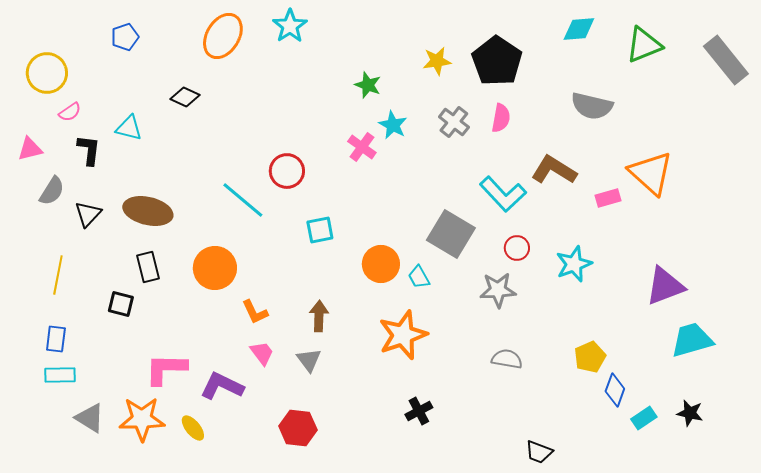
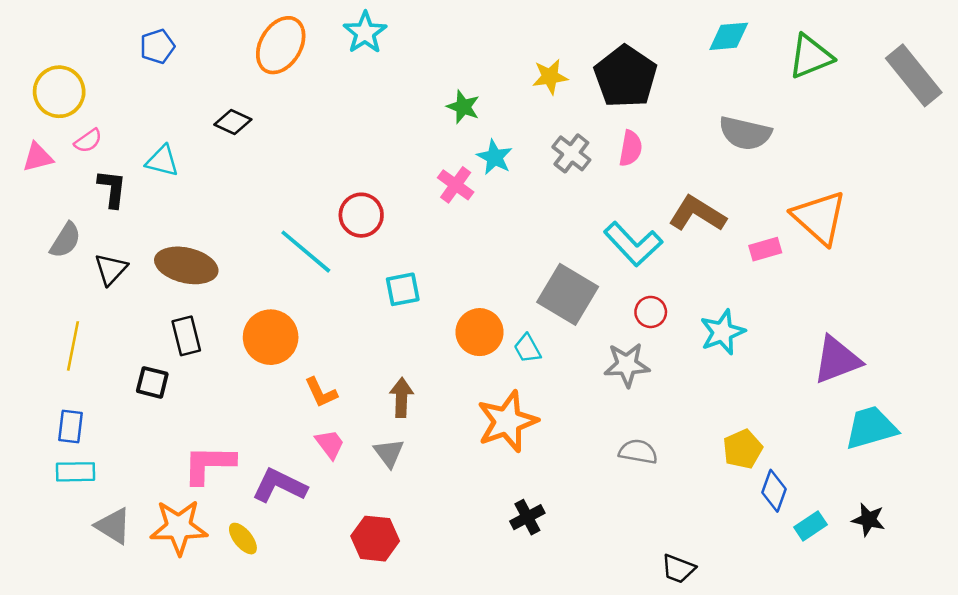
pink triangle: (30, 149) -> (38, 157), moved

